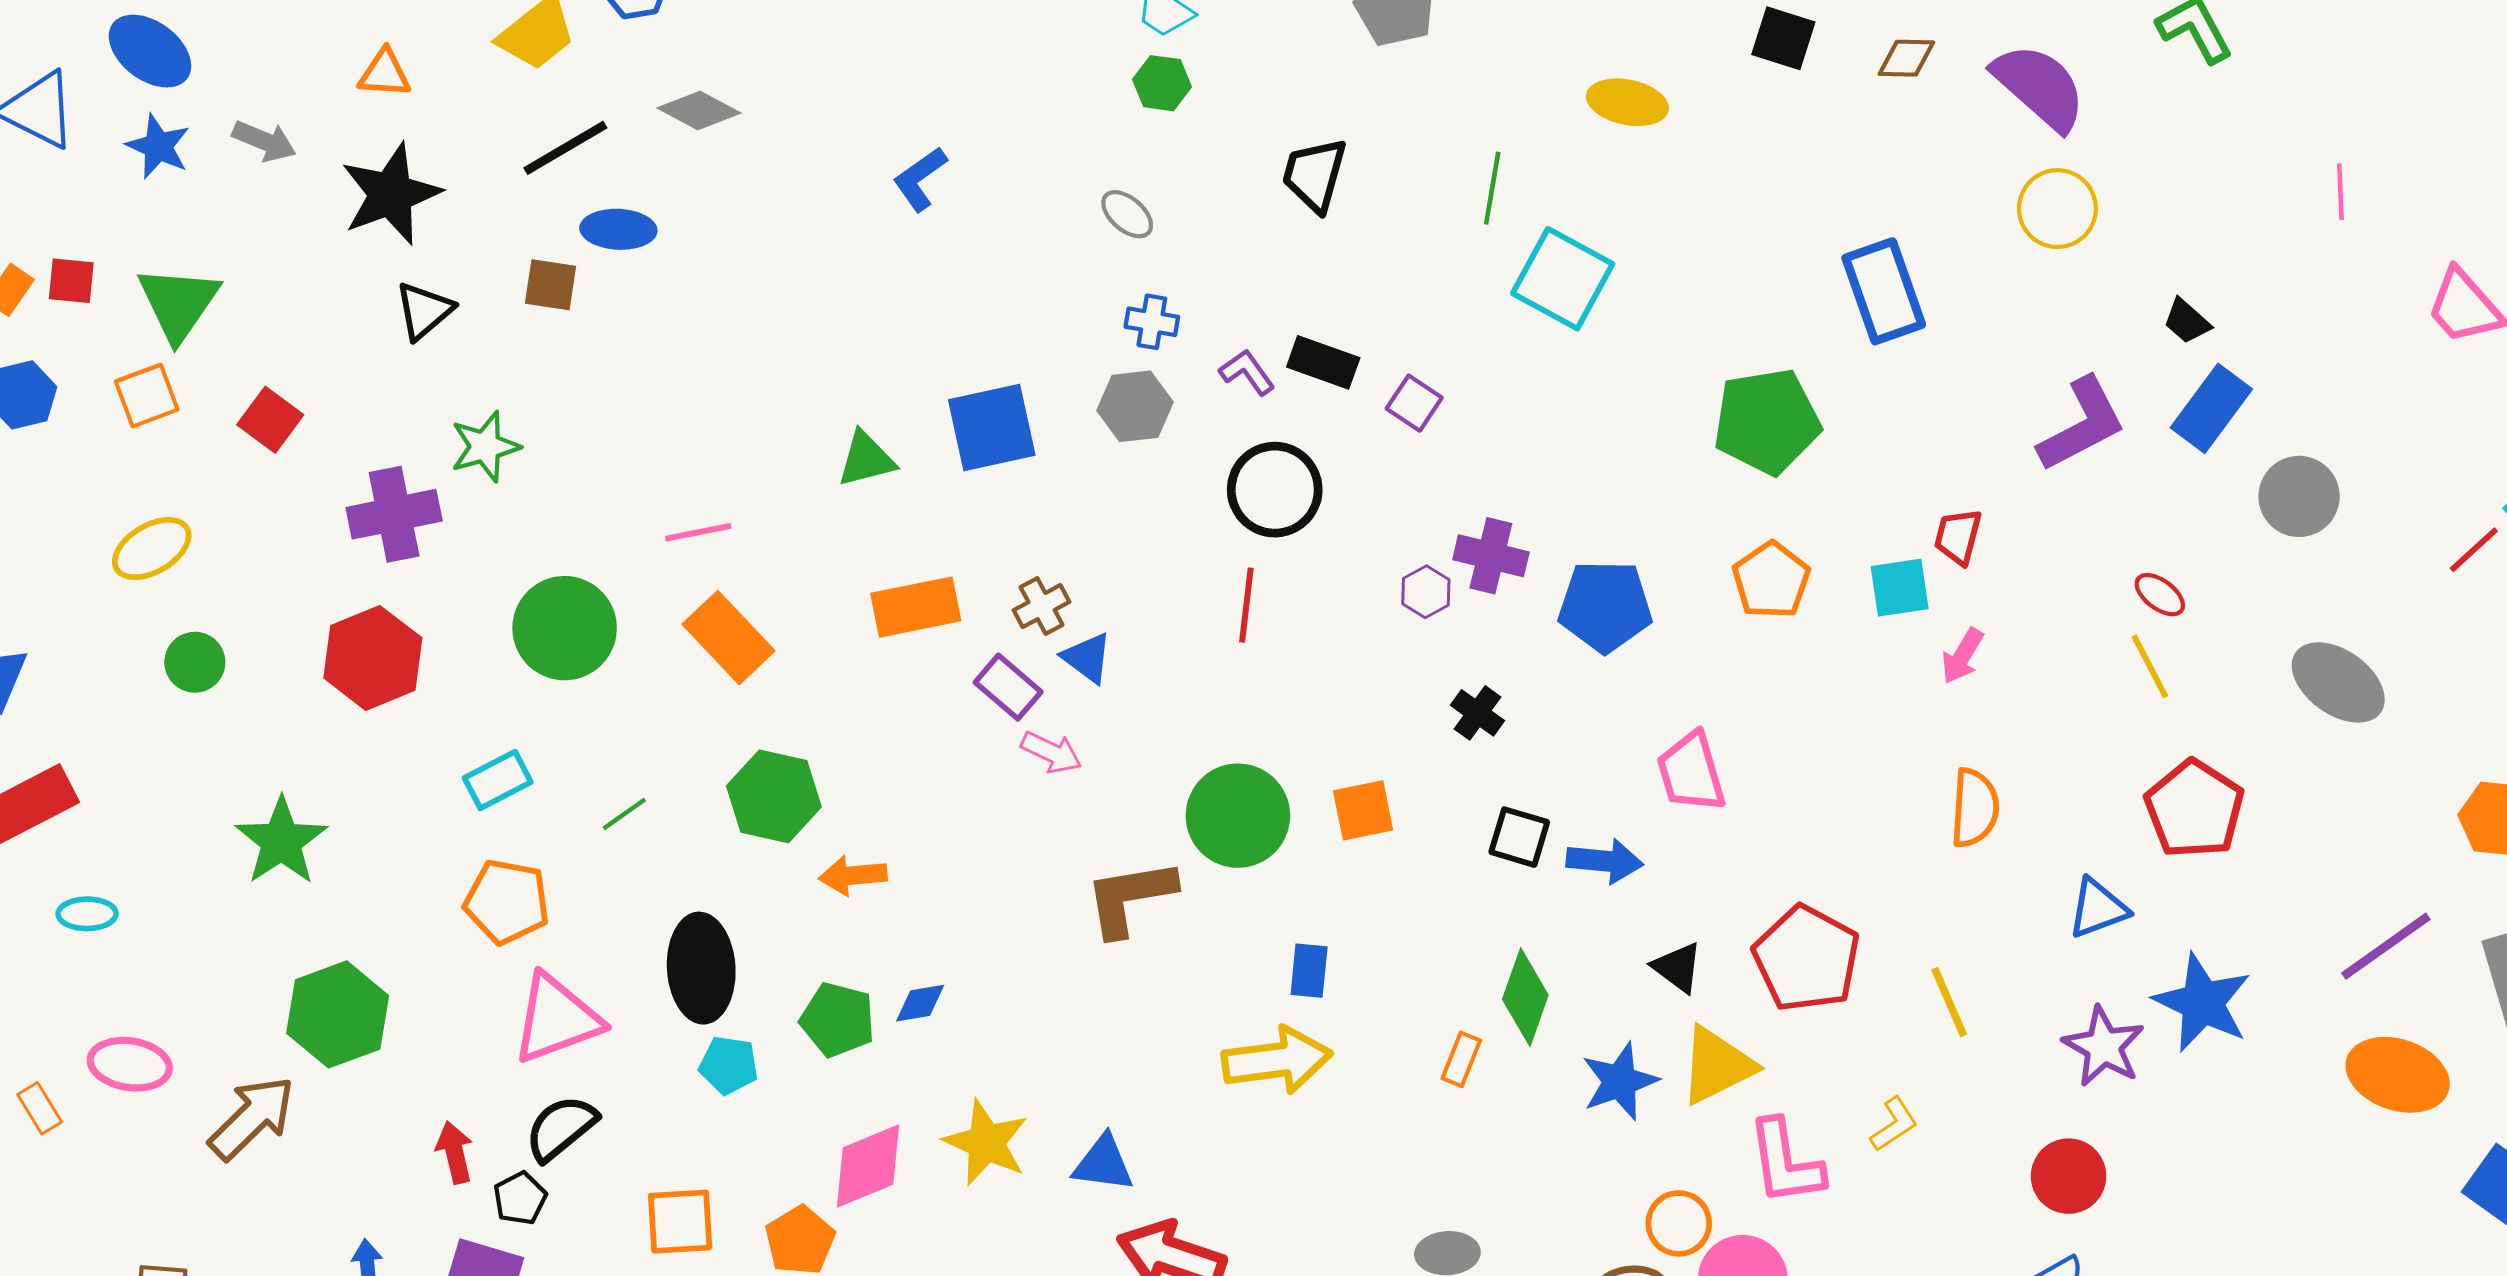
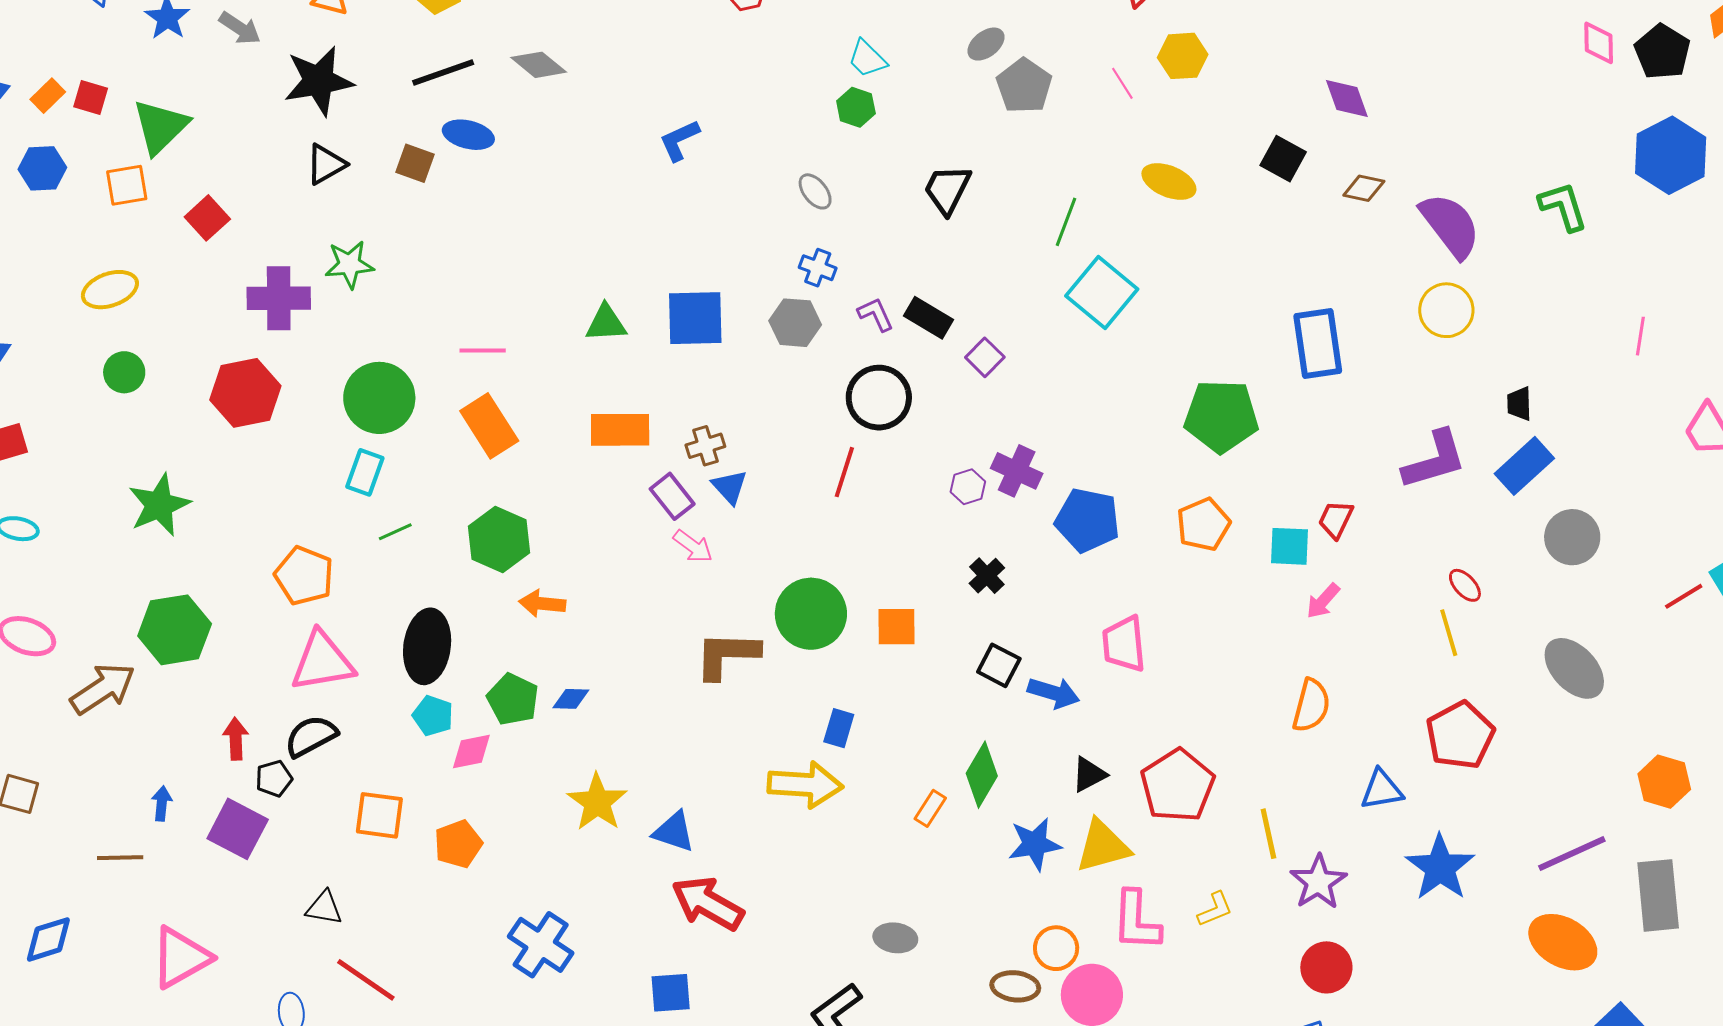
black trapezoid: (2187, 321) -> (1519, 404), turned 36
cyan rectangle: (498, 780) -> (365, 472), moved, turned -54
black triangle: (1678, 967) -> (1089, 774), turned 45
purple star: (2104, 1046) -> (1318, 882), moved
pink diamond: (868, 1166) -> (471, 751), moved, size x0.7

